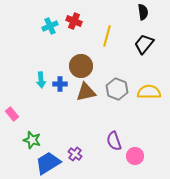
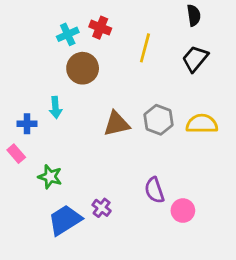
brown circle: (81, 66) -> (83, 68), moved
blue cross: (60, 84) -> (27, 124), moved
green star: (32, 140) -> (50, 177), moved

